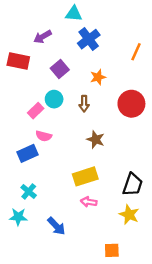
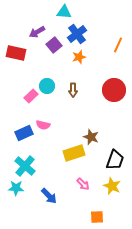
purple square: (60, 69) -> (54, 45), moved
orange star: (98, 77) -> (79, 57), moved
pink semicircle: (44, 136) -> (43, 125), moved
brown star: (96, 140) -> (91, 137), moved
cyan cross: (29, 191) -> (25, 166), size x1.5
pink arrow: (89, 202) -> (83, 184), moved, turned -144

